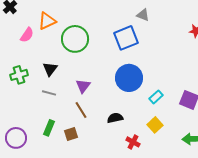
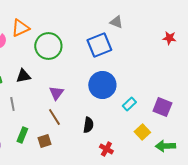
black triangle: (50, 69) -> (23, 76), turned 42
gray line: (49, 93) -> (12, 104), moved, turned 64
black semicircle: (115, 118) -> (88, 125), turned 112
yellow square: (155, 125) -> (142, 132), moved

